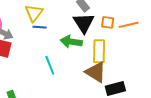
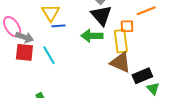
orange square: (108, 22) -> (127, 26), moved
cyan line: (50, 65) -> (49, 55), moved

